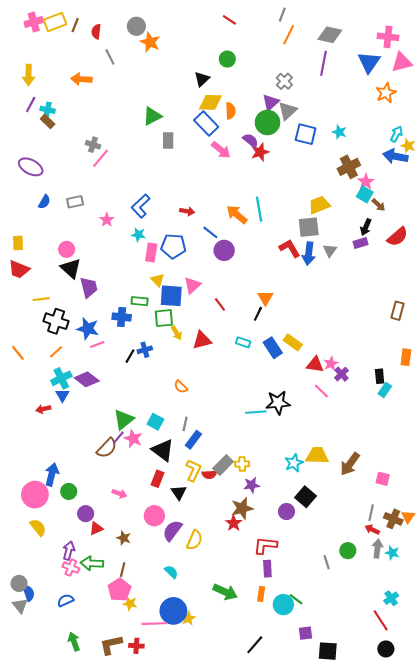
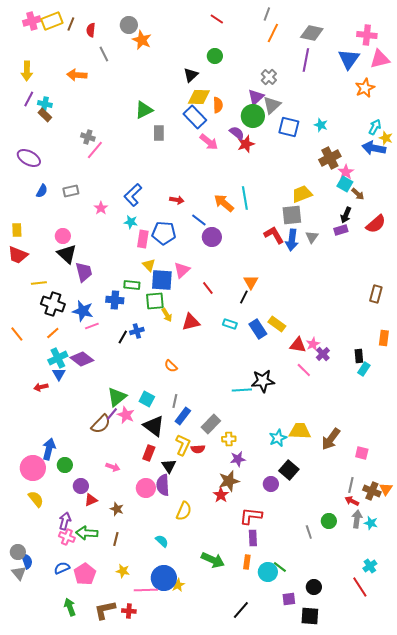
gray rectangle: (223, 465) -> (211, 424), moved
purple semicircle: (172, 531) -> (163, 485), moved, turned -40
pink pentagon: (119, 590) -> (85, 574), moved
black circle: (386, 649) -> (314, 587), moved

